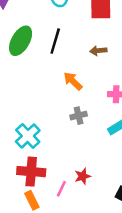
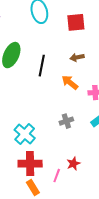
black line: (55, 41) -> (42, 66), moved
orange arrow: (73, 81) -> (70, 82), moved
gray cross: (79, 116) -> (66, 121), moved

